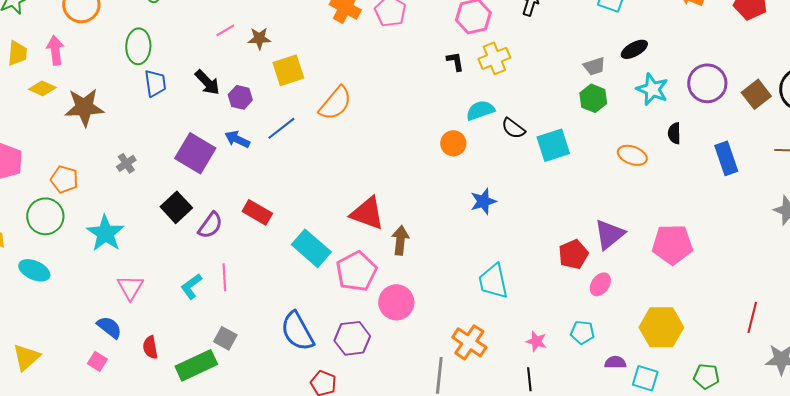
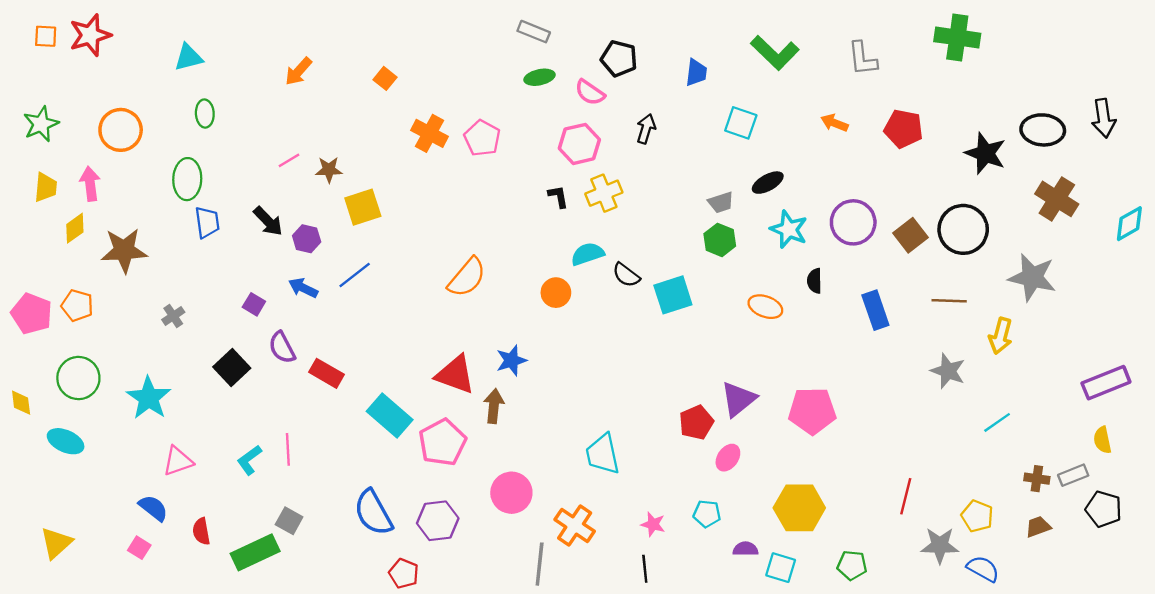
yellow diamond: (42, 88) -> (75, 228), turned -60
orange semicircle: (335, 103) -> (467, 277), moved
purple square: (195, 153) -> (254, 304), size x0.5
orange pentagon: (64, 179) -> (77, 305), moved
blue star: (483, 201) -> (511, 360), moved
purple semicircle: (210, 225) -> (282, 348), moved, turned 116
pink triangle: (130, 287) -> (178, 461), turned 40
pink circle: (396, 302) -> (511, 493), moved

